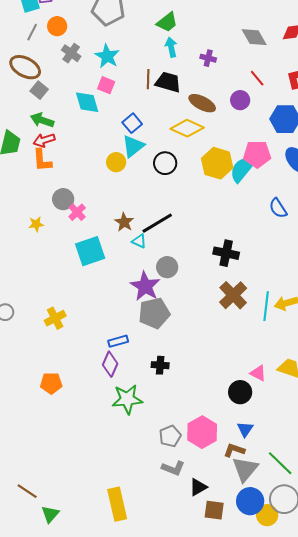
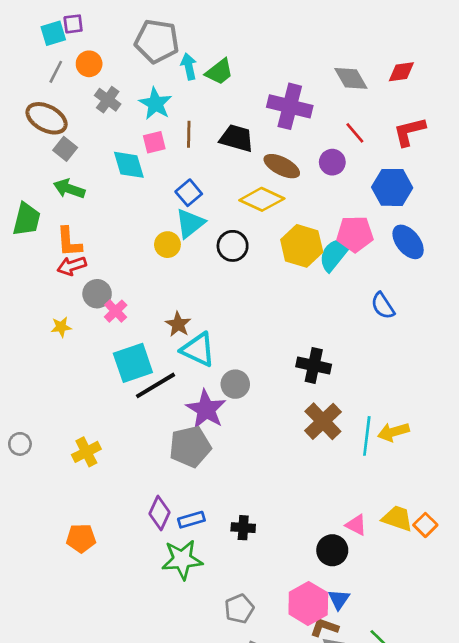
green trapezoid: (167, 22) -> (219, 72), moved
cyan arrow: (171, 47) -> (189, 66), moved
purple cross: (208, 58) -> (290, 106), size x2.0
brown line: (148, 79) -> (189, 134), moved
pink square: (106, 85) -> (154, 142), turned -36
red arrow: (44, 140) -> (72, 266), moved
black line: (157, 223) -> (156, 385), moved
cyan triangle: (139, 241) -> (198, 350), size x1.8
gray pentagon: (154, 313) -> (190, 447), moved
blue rectangle: (118, 341) -> (191, 520), moved
black cross: (160, 365) -> (243, 528), moved
pink hexagon: (202, 432) -> (308, 603), moved

